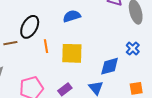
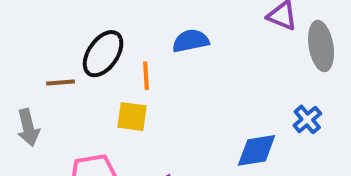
orange line: (46, 46) -> (146, 76), moved
yellow square: (72, 53) -> (132, 117), moved, size x0.7

